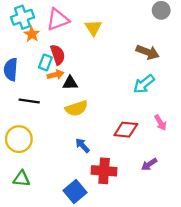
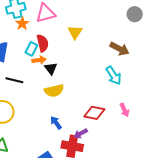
yellow triangle: (93, 28) -> (75, 32), moved
black triangle: (70, 83) -> (51, 68), turned 48
cyan arrow: (144, 84) -> (114, 76), turned -90
purple arrow: (149, 164) -> (81, 134), moved

